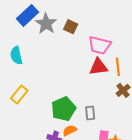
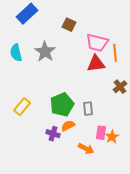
gray star: (46, 24) -> (45, 52), moved
orange line: (118, 67) -> (115, 53), moved
yellow rectangle: (19, 94) -> (22, 107), moved

